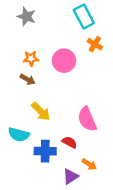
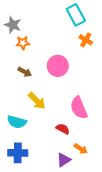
gray star: (26, 17) -> (13, 25), moved
orange star: (31, 58) -> (23, 43), moved
pink circle: (64, 61) -> (58, 66), moved
blue cross: (45, 151) -> (18, 153), moved

